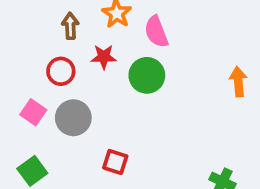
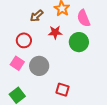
brown arrow: (70, 26) -> (37, 16), turned -128
red circle: (61, 71) -> (24, 40), moved

